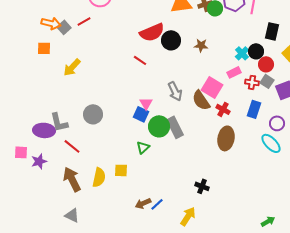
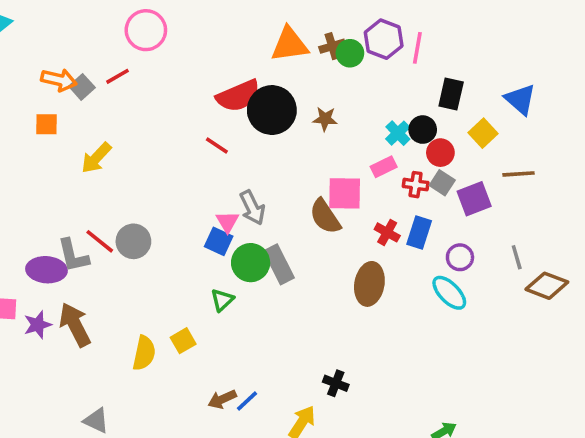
black circle: (171, 40) -> (272, 110), size x1.4
pink square: (212, 87) -> (345, 193), turned -30
gray arrow: (175, 91) -> (252, 208), moved
red cross: (223, 109) -> (387, 232), moved
red line: (72, 146) -> (100, 241), moved
yellow square: (121, 170) -> (183, 341), turned -32
brown arrow: (72, 179) -> (75, 325), moved
black cross: (202, 186) -> (336, 383), moved

